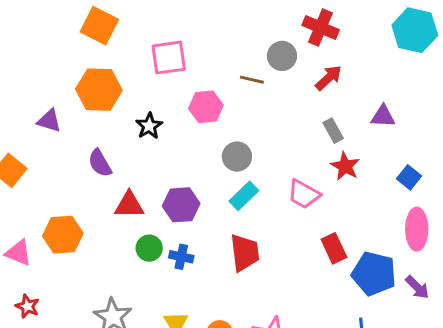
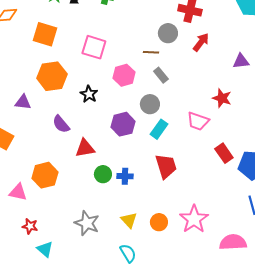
pink square: (169, 58) -> (94, 47), turned 35
gray rectangle: (333, 131) -> (161, 75), moved
purple hexagon: (181, 205) -> (123, 124), moved

